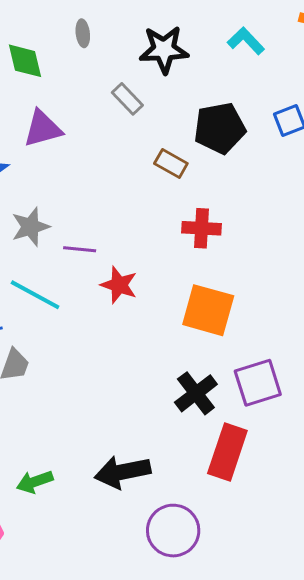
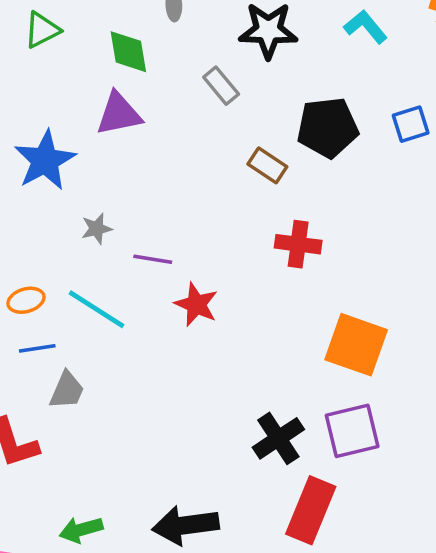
green diamond: (25, 61) -> (128, 52), moved
gray star: (30, 227) -> (97, 229), size x0.7
orange square: (208, 310) -> (356, 345), moved

